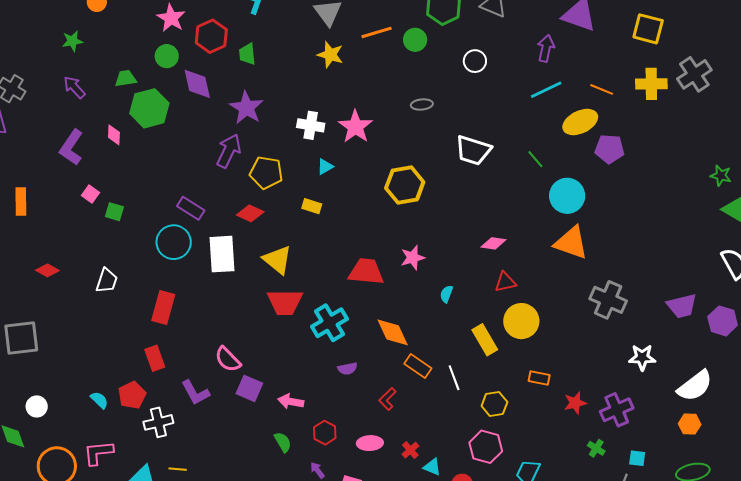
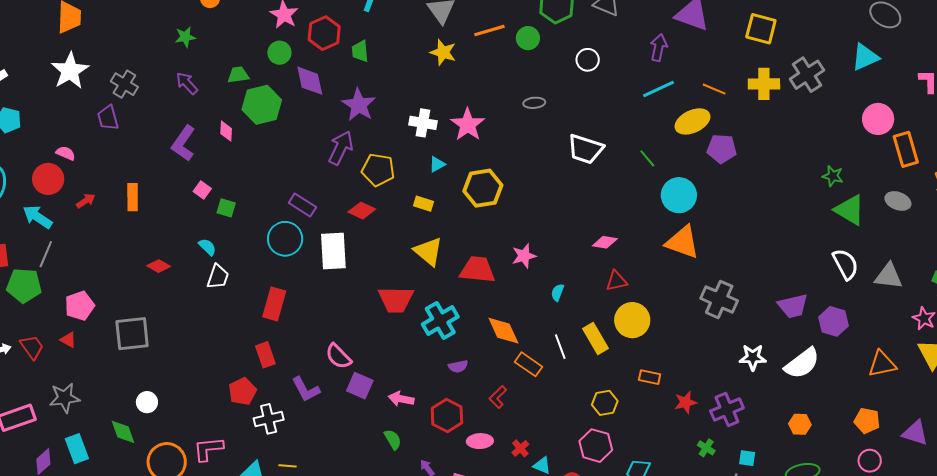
yellow hexagon: (405, 185) -> (483, 188), moved
yellow triangle: (277, 260) -> (428, 251), moved
white line: (454, 378) -> (560, 347), moved
white semicircle: (695, 386) -> (802, 363), moved
cyan semicircle: (99, 400) -> (207, 247), moved
red hexagon: (325, 433) -> (447, 416), moved, size x1.4

